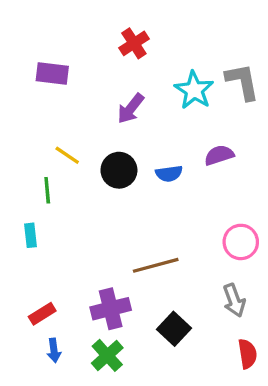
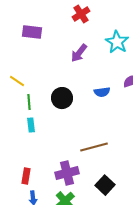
yellow line: (67, 155) -> (17, 81), moved
black circle: (119, 170) -> (62, 98), moved
cyan rectangle: (31, 235) -> (31, 125), moved
red rectangle: (42, 314) -> (26, 176), turned -49

